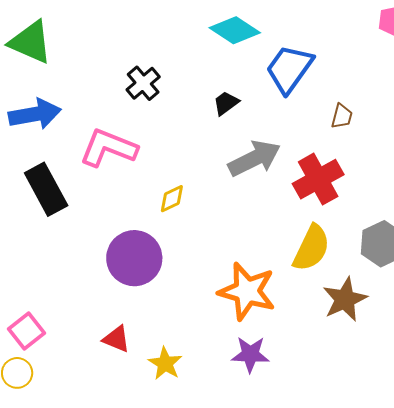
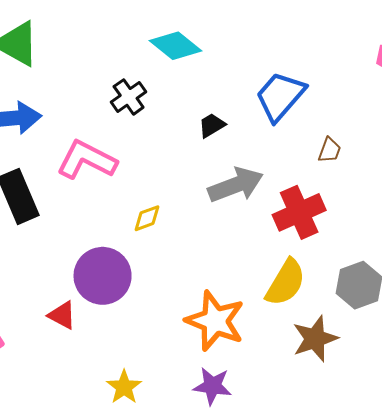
cyan diamond: (235, 30) -> (175, 46), moved
red triangle: (116, 339) -> (62, 315), moved

